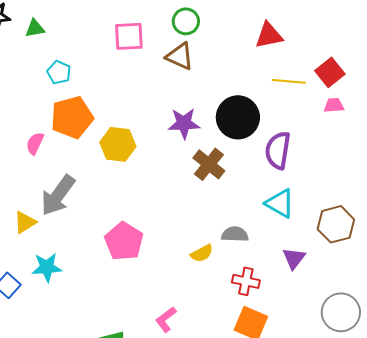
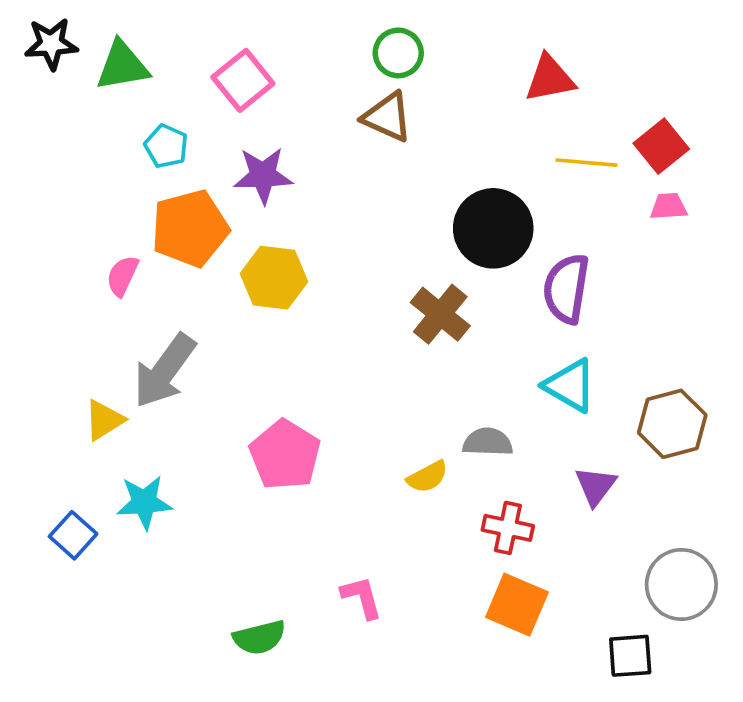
green triangle: (35, 28) -> (122, 66), size x1.5
pink square: (129, 36) -> (243, 80), moved, turned -36
purple star: (184, 123) -> (263, 175), moved
pink L-shape: (166, 319) -> (362, 597), turned 112

